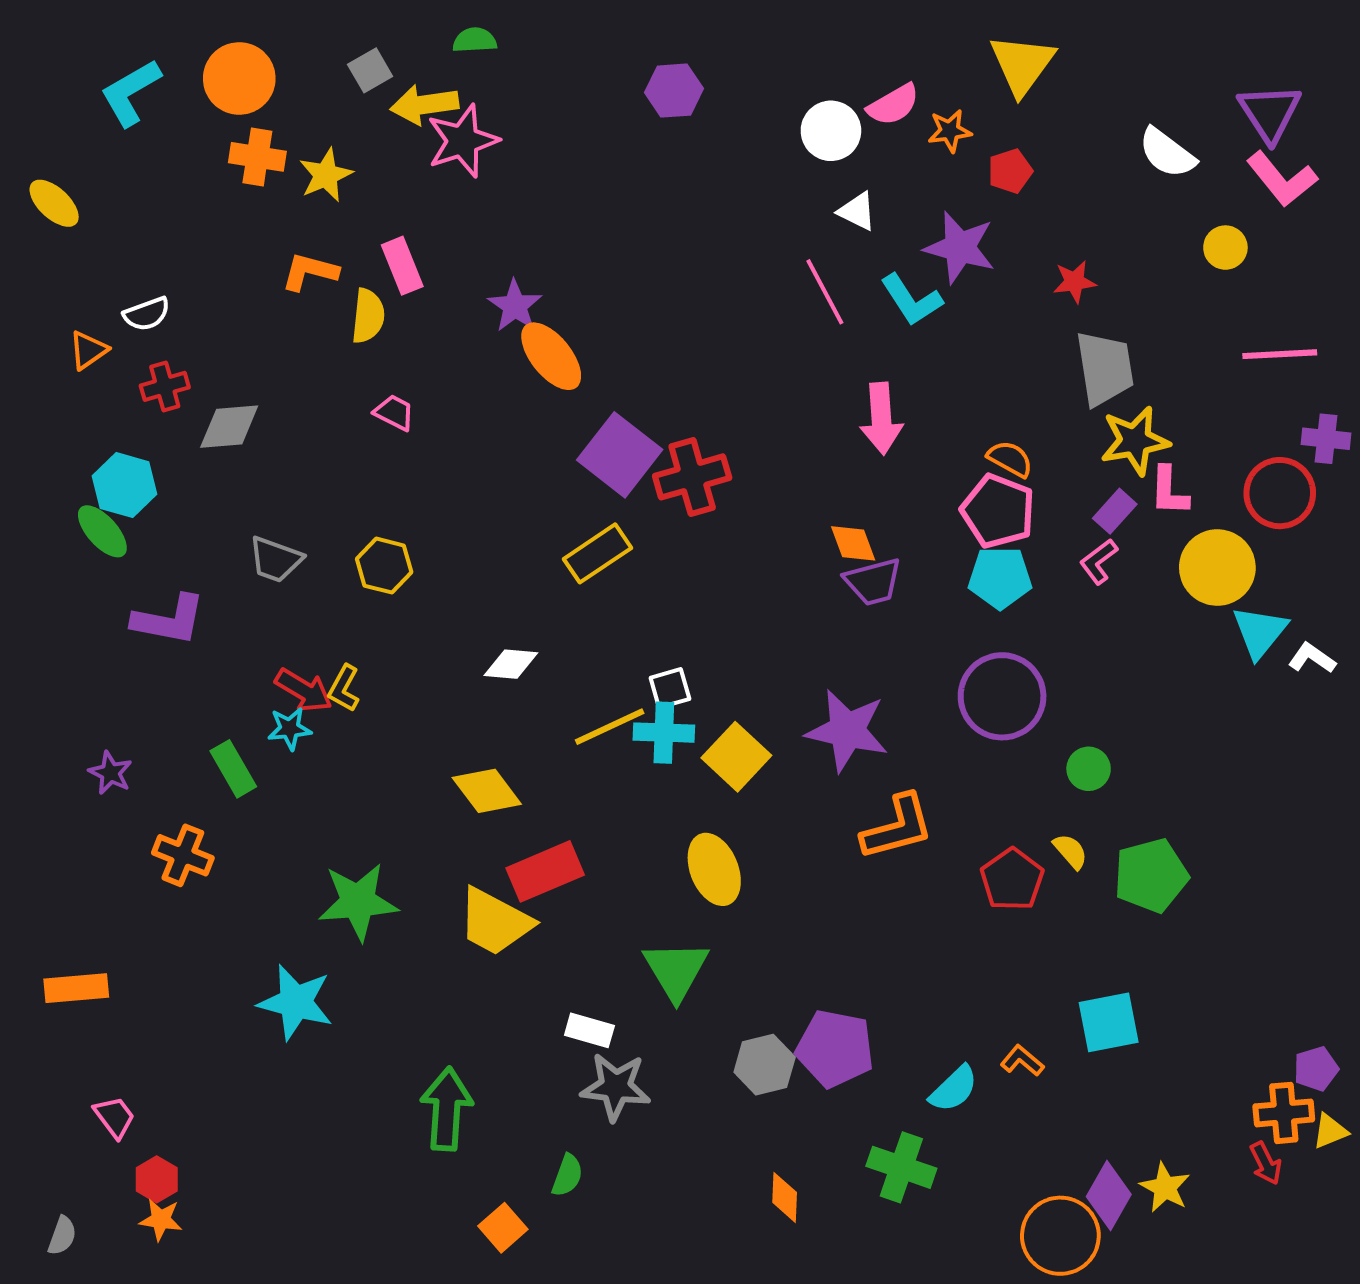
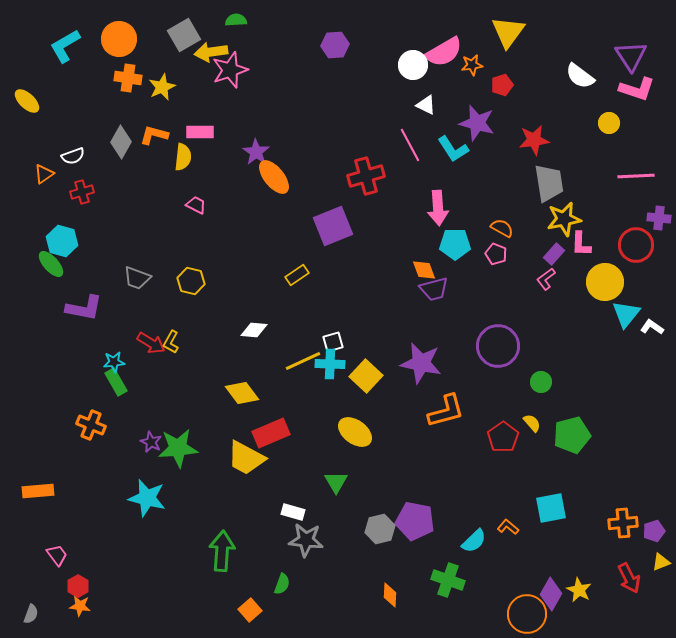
gray square: (370, 70) -> (184, 35), size x1.5
pink semicircle: (893, 105) -> (444, 52), size x1.4
pink L-shape: (1282, 179) -> (637, 89), turned -33
pink rectangle: (402, 266) -> (200, 132), turned -68
red star: (1074, 282) -> (534, 140), size x1.4
gray diamond: (229, 427) -> (121, 142), moved, turned -56
purple square: (620, 455) -> (333, 226), moved, turned 30
red cross: (692, 477) -> (366, 176), moved
pink pentagon: (998, 511) -> (496, 254), size x0.6
yellow rectangle: (597, 553) -> (297, 275), size x0.7
cyan pentagon: (1000, 578) -> (455, 244), moved
cyan star: (290, 729) -> (114, 362), moved
purple star: (110, 773) -> (151, 442), moved
yellow ellipse: (714, 869) -> (355, 432), turned -32
green triangle: (676, 970) -> (336, 482), size x0.7
orange cross: (1284, 1113) -> (623, 523), moved
red arrow: (1266, 1163) -> (629, 578), size x1.4

